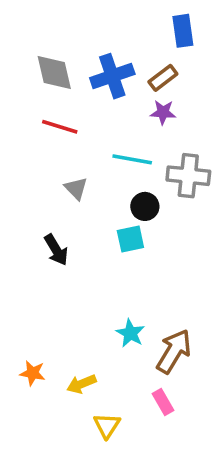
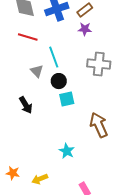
cyan line: (132, 159) -> (54, 57), moved, turned 60
black circle: (145, 206) -> (59, 81), moved
brown arrow: (174, 351) -> (99, 125), moved, turned -55

